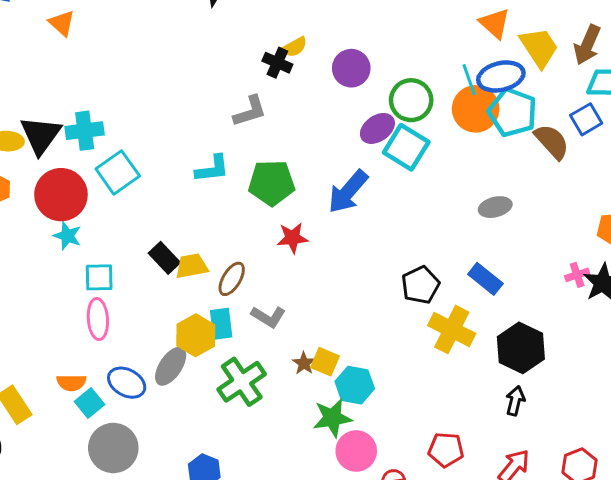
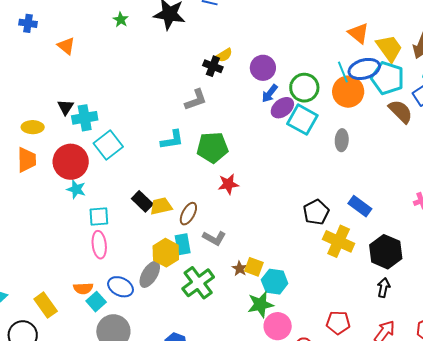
cyan pentagon: (512, 112) -> (388, 78), moved
black triangle: (41, 135) -> (66, 107), moved, size x0.6
blue arrow: (348, 192) -> (270, 93), moved, size x0.6
gray ellipse: (495, 207) -> (342, 140), moved, turned -70

